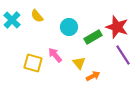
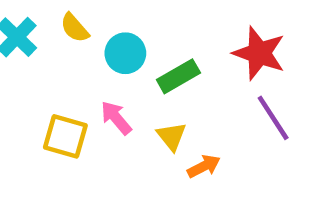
cyan circle: (69, 27) -> (125, 53), moved
green rectangle: (93, 37) -> (178, 76), moved

